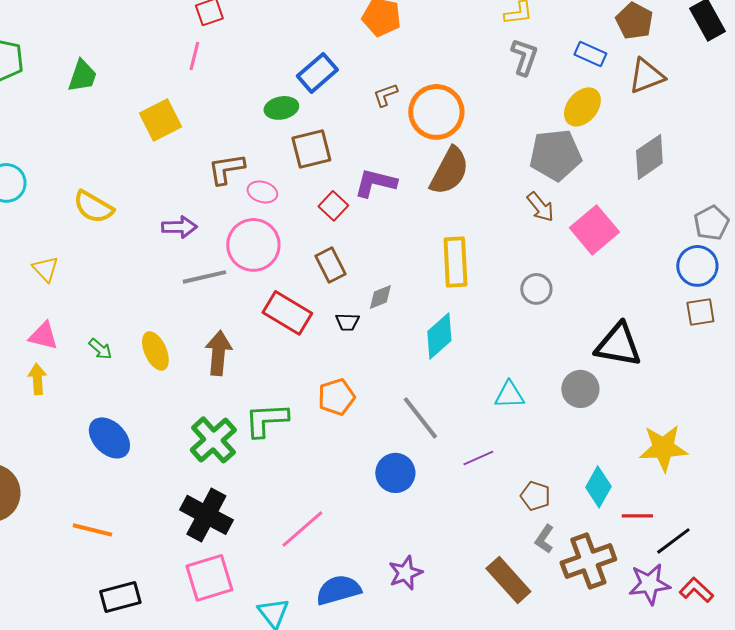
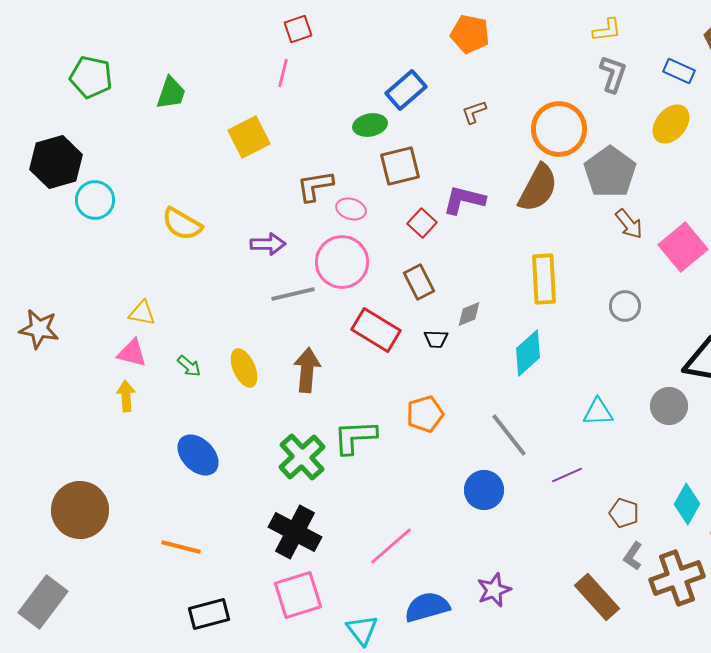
orange circle: (436, 112) -> (559, 129), moved
gray pentagon: (555, 155) -> (610, 172), moved, turned -30
yellow triangle: (45, 269) -> (142, 313), moved, turned -36

